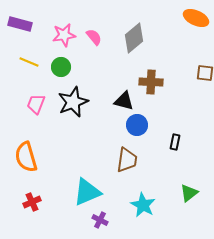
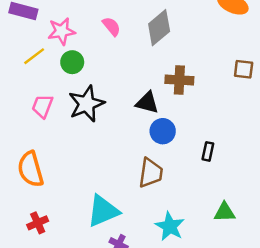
pink star: (64, 35) -> (61, 31), moved
yellow line: (29, 62) -> (34, 56), turned -60
green triangle: (189, 193) -> (225, 212), turned 36

